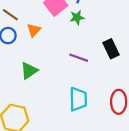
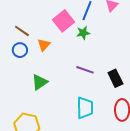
black rectangle: (111, 49) -> (115, 78), moved

